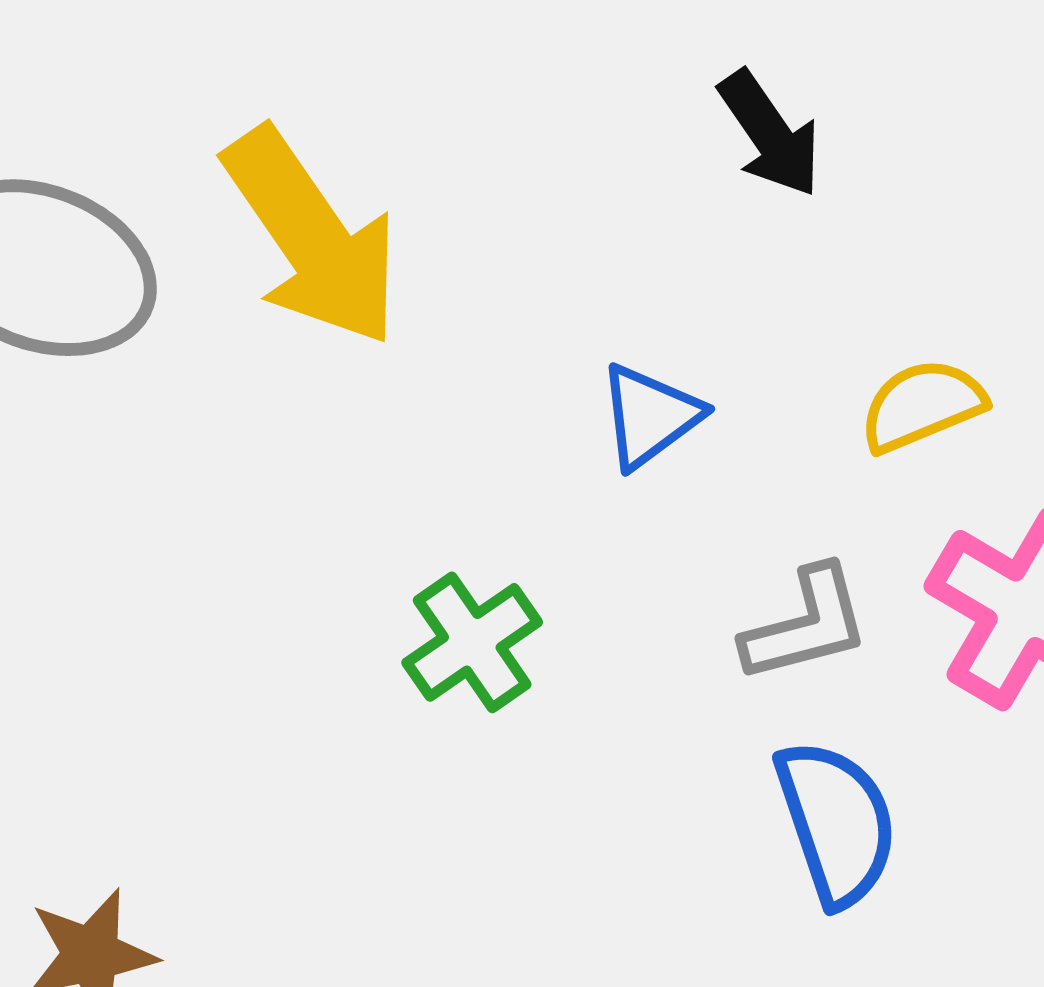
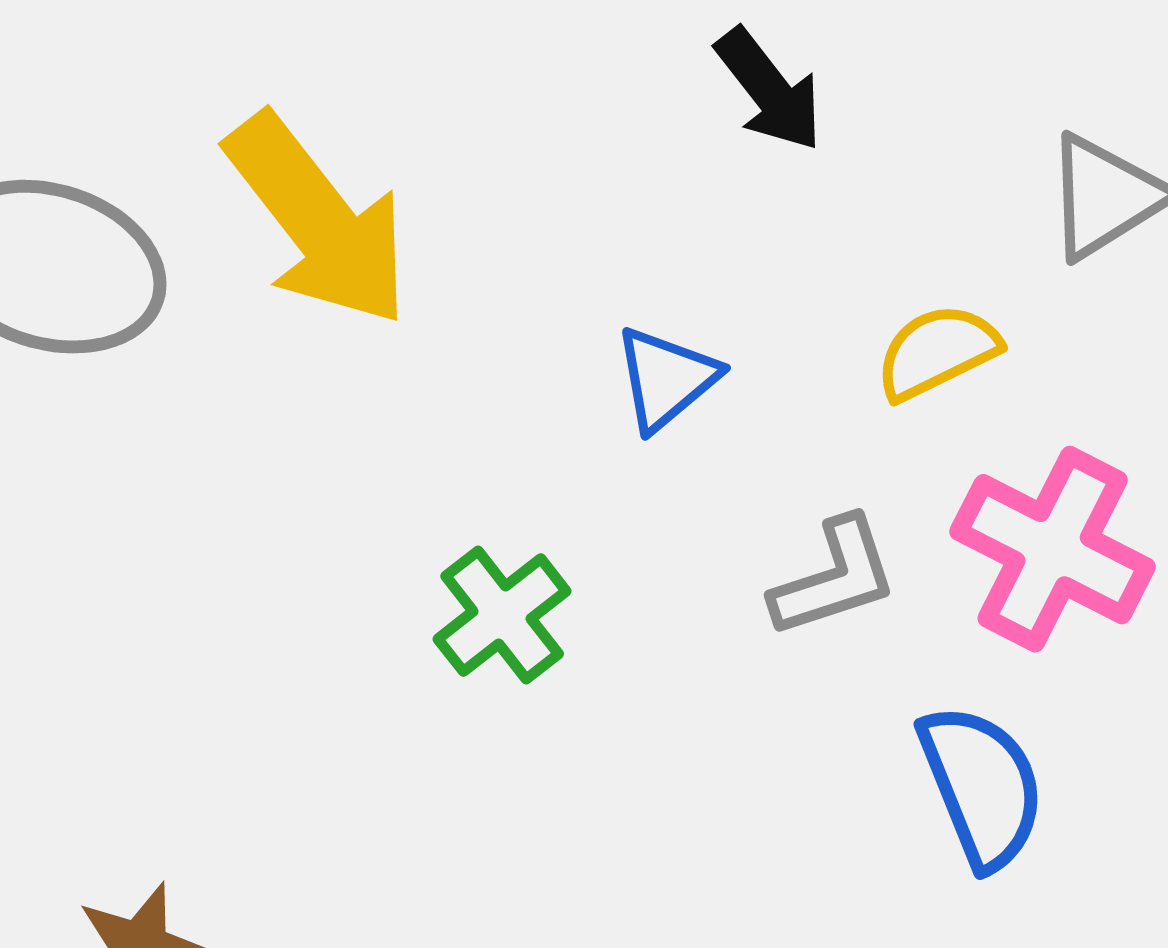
blue semicircle: (836, 823) -> (982, 786), moved

